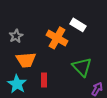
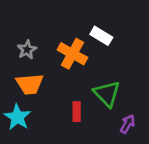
gray star: (16, 36) -> (27, 50), moved
red rectangle: (44, 80) -> (77, 112), moved

